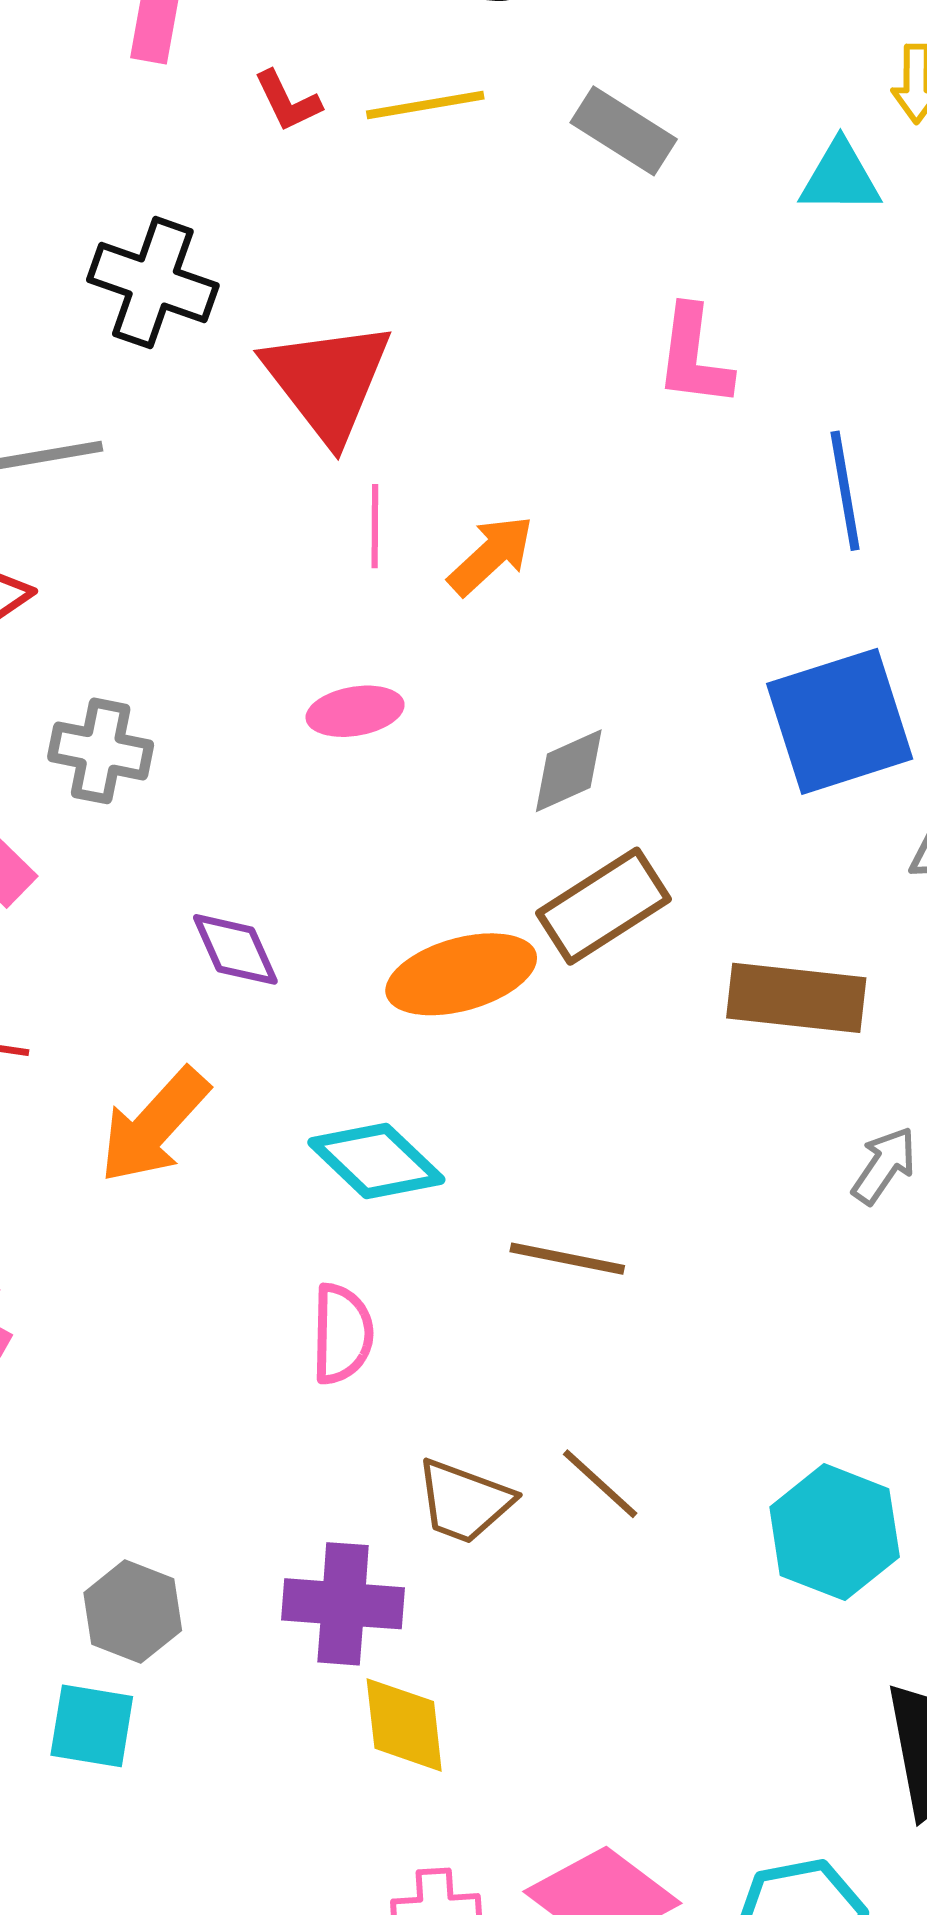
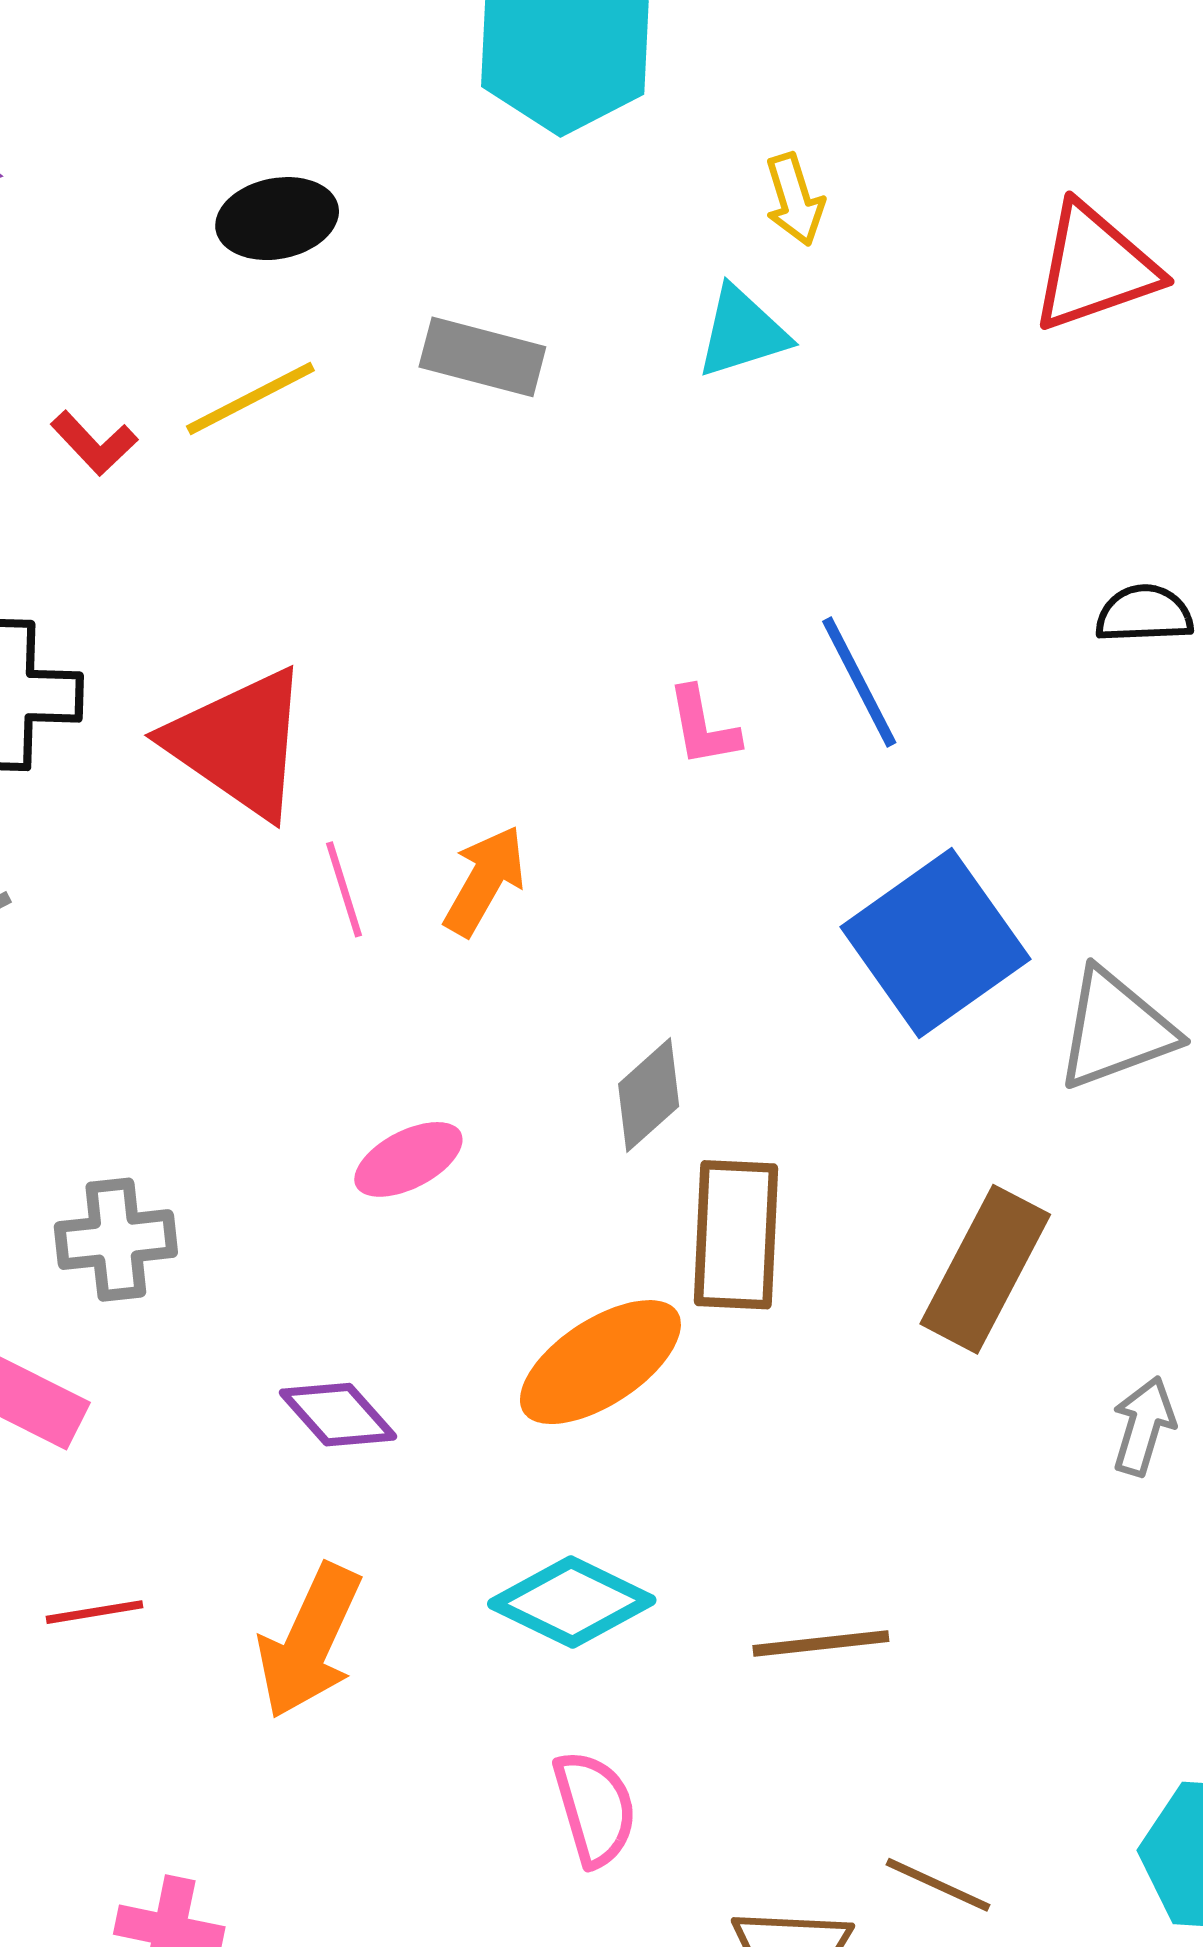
pink L-shape: (694, 356) -> (703, 727), moved, size x0.7
pink ellipse: (355, 711) -> (408, 1159), moved
brown rectangle: (604, 906) -> (736, 1235), turned -37
brown rectangle: (796, 998) -> (985, 1269), turned -51

